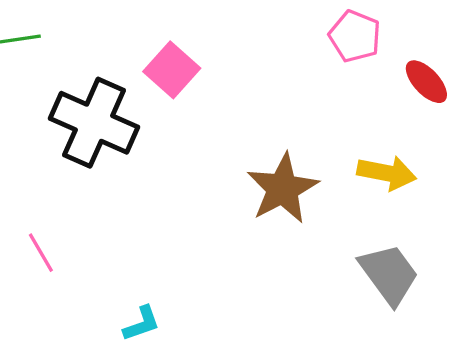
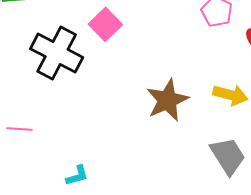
pink line: (41, 253) -> (19, 129), turned -60

